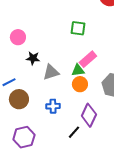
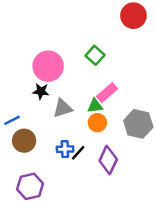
green square: (78, 28) -> (95, 55), turned 35
pink circle: (18, 37) -> (48, 66), moved, size x1.6
black line: (74, 132) -> (78, 153), moved

